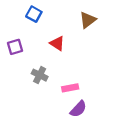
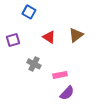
brown triangle: (88, 20) -> (76, 35), moved

